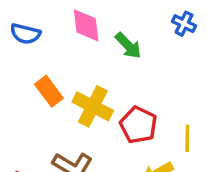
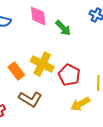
orange rectangle: (49, 91) -> (16, 71), moved

